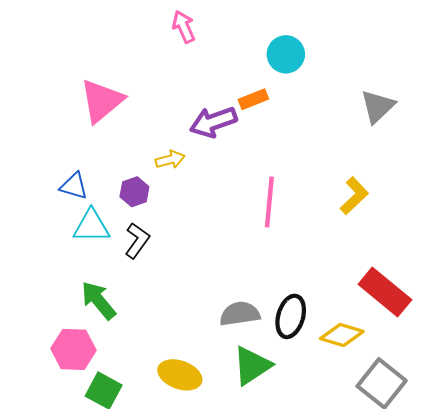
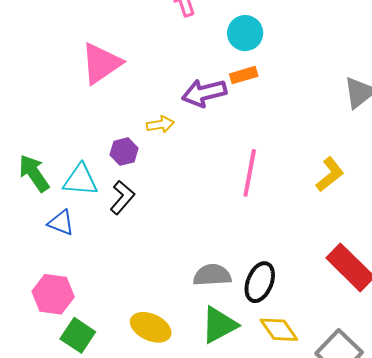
cyan circle: (286, 54) -> (245, 33), moved
blue triangle: (74, 186) -> (61, 223), moved
green arrow: (98, 300) -> (34, 173), moved
yellow diamond: (342, 335) -> (279, 330), moved, turned 33

